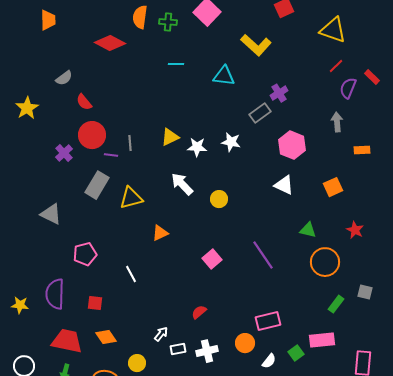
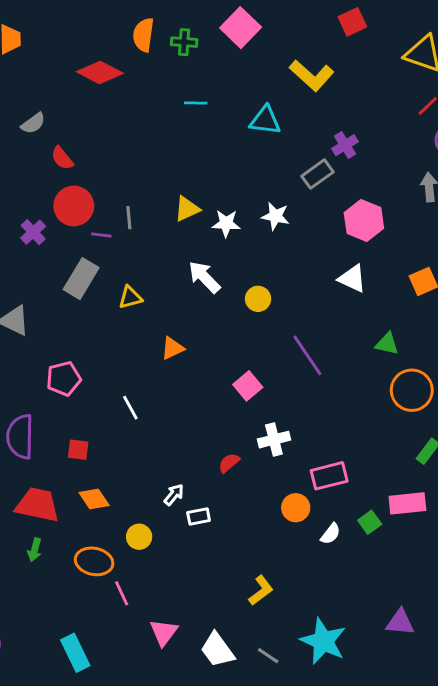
yellow triangle: (131, 198) -> (130, 297), size x0.7
purple line: (263, 255) -> (307, 355), moved
white cross: (207, 351) -> (274, 440), moved

